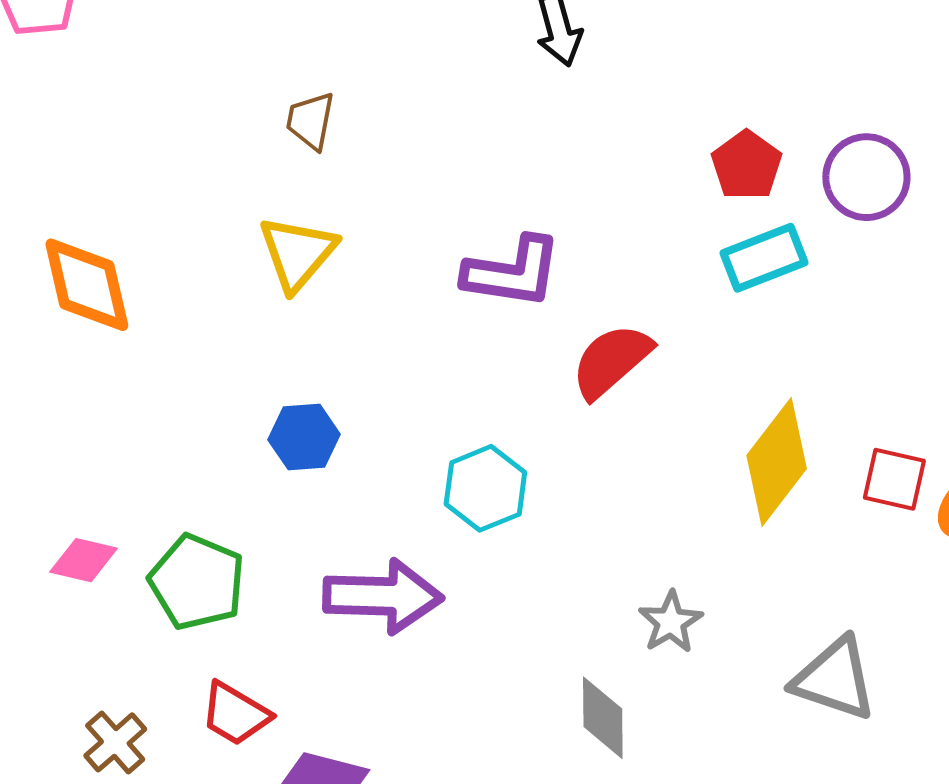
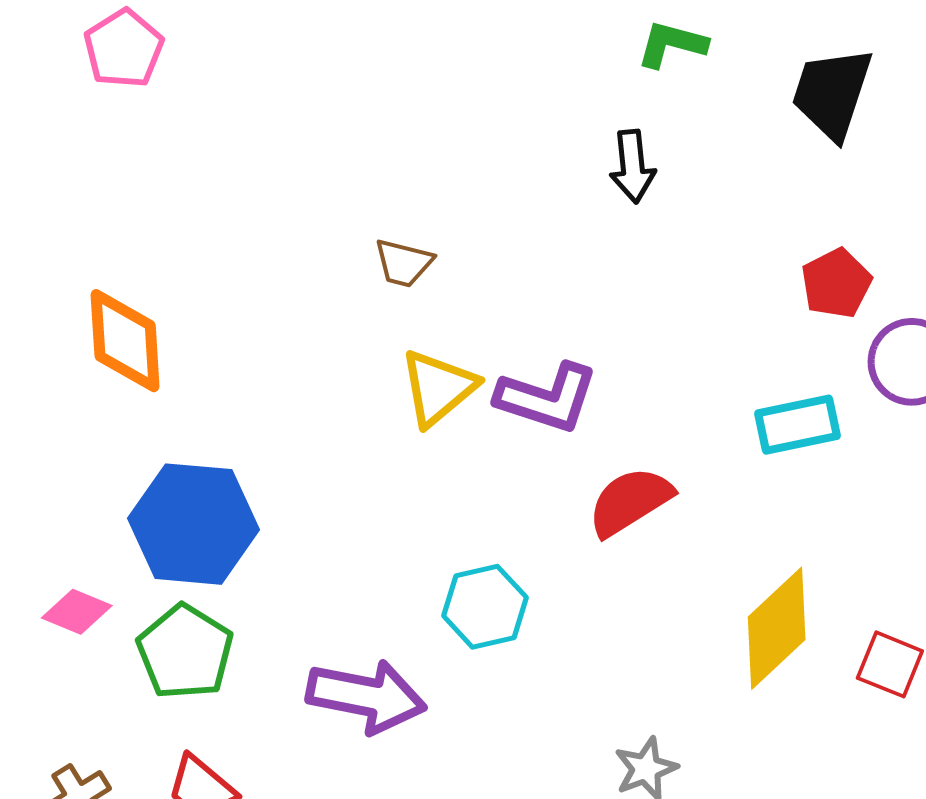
brown trapezoid: (311, 121) -> (404, 263), moved, turned -96
red pentagon: (747, 165) -> (836, 283), moved
yellow triangle: (297, 253) -> (438, 388), moved
blue hexagon: (304, 437) -> (193, 524), moved, size x1.8

